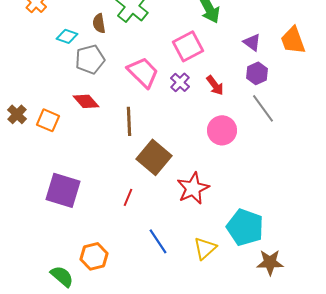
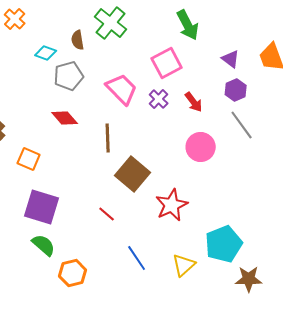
orange square: (48, 120) -> (29, 159), moved
red line: (128, 197) -> (107, 214), turned -72
cyan pentagon: (245, 227) -> (224, 244), turned 30
green semicircle: (62, 276) -> (44, 245), moved

